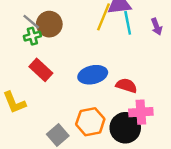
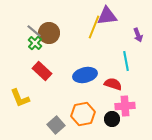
cyan line: (128, 23) -> (126, 61), moved
green cross: (32, 36) -> (35, 43), turned -32
black circle: (125, 128) -> (112, 119), size x0.6

